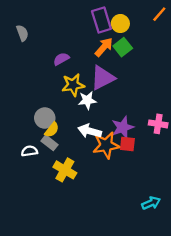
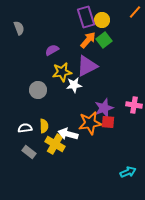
gray circle: (45, 118) -> (38, 90), moved
yellow semicircle: (52, 130) -> (44, 126), moved, turned -40
white arrow: (90, 131) -> (68, 134), moved
gray rectangle: (49, 143) -> (29, 152), moved

